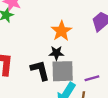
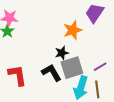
orange star: (61, 31) -> (73, 30), moved, turned 30

